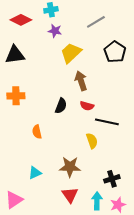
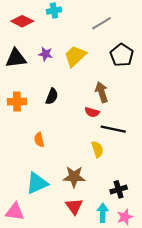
purple star: (55, 31) -> (46, 54), moved
brown arrow: (81, 81) -> (102, 92), moved
black semicircle: (61, 106) -> (52, 96), moved
cyan triangle: (35, 173) -> (37, 183), size x1.6
pink triangle: (14, 200) -> (15, 212), turned 42

